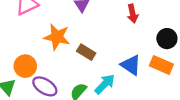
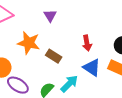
red arrow: (133, 14) -> (87, 43), moved

